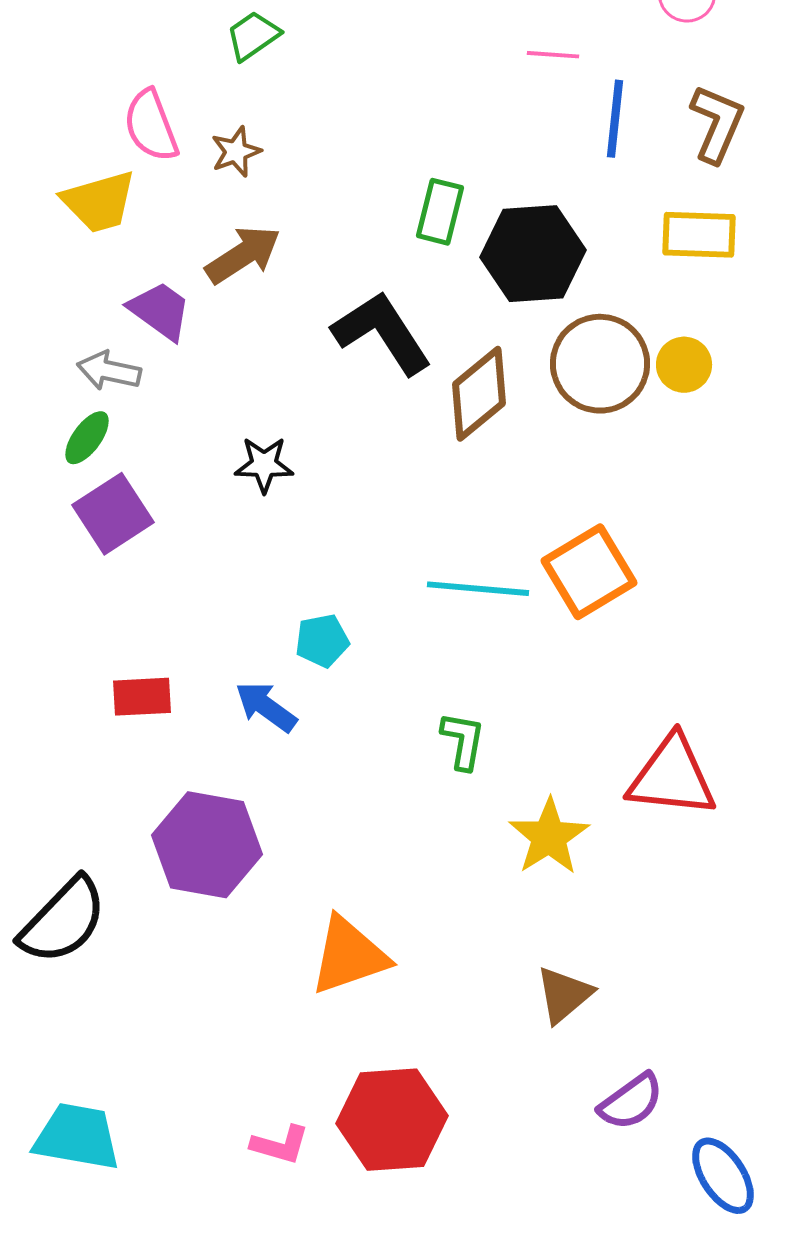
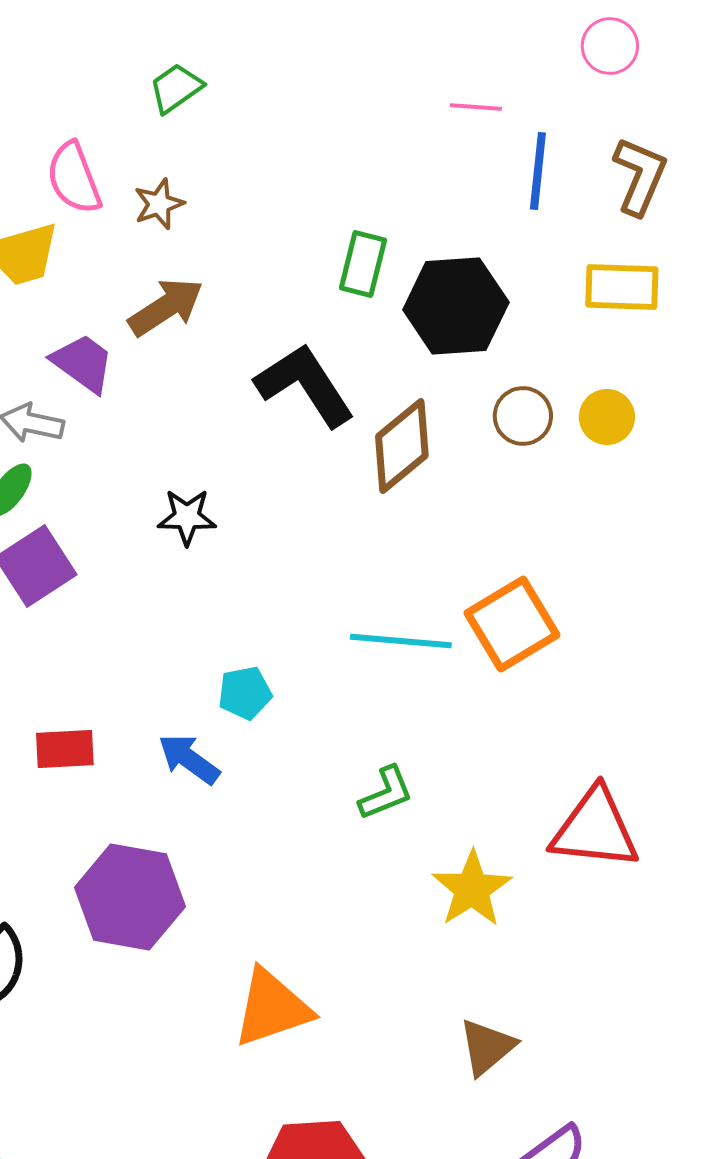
brown circle: (600, 364) -> (523, 416), size x0.6
green L-shape: (463, 741) -> (386, 793), turned 58

